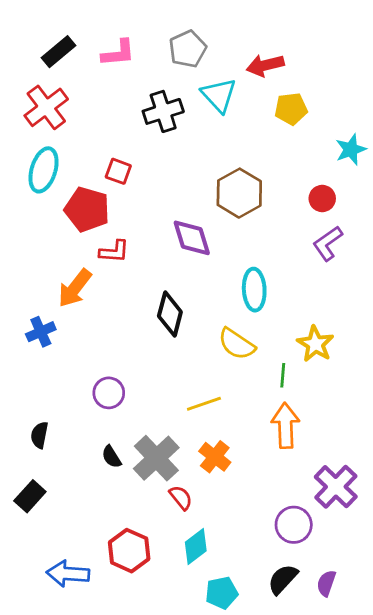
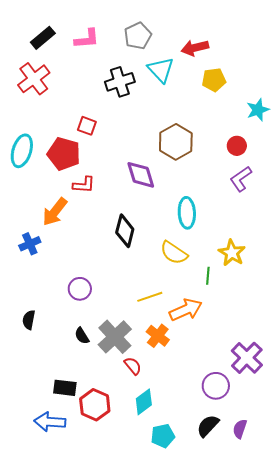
cyan ellipse: (44, 170) -> (22, 151), moved
orange arrow: (285, 426) -> (186, 310), moved, turned 68
black rectangle: (30, 496) -> (65, 388), moved, turned 55

